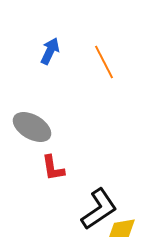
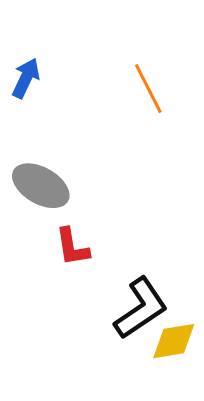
blue arrow: (50, 51) -> (26, 78), moved

